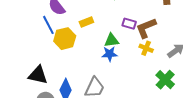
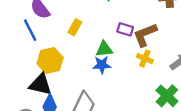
yellow rectangle: (86, 22) -> (75, 27), turned -40
yellow hexagon: (65, 39) -> (50, 61), moved
black triangle: (38, 75) -> (40, 84), moved

